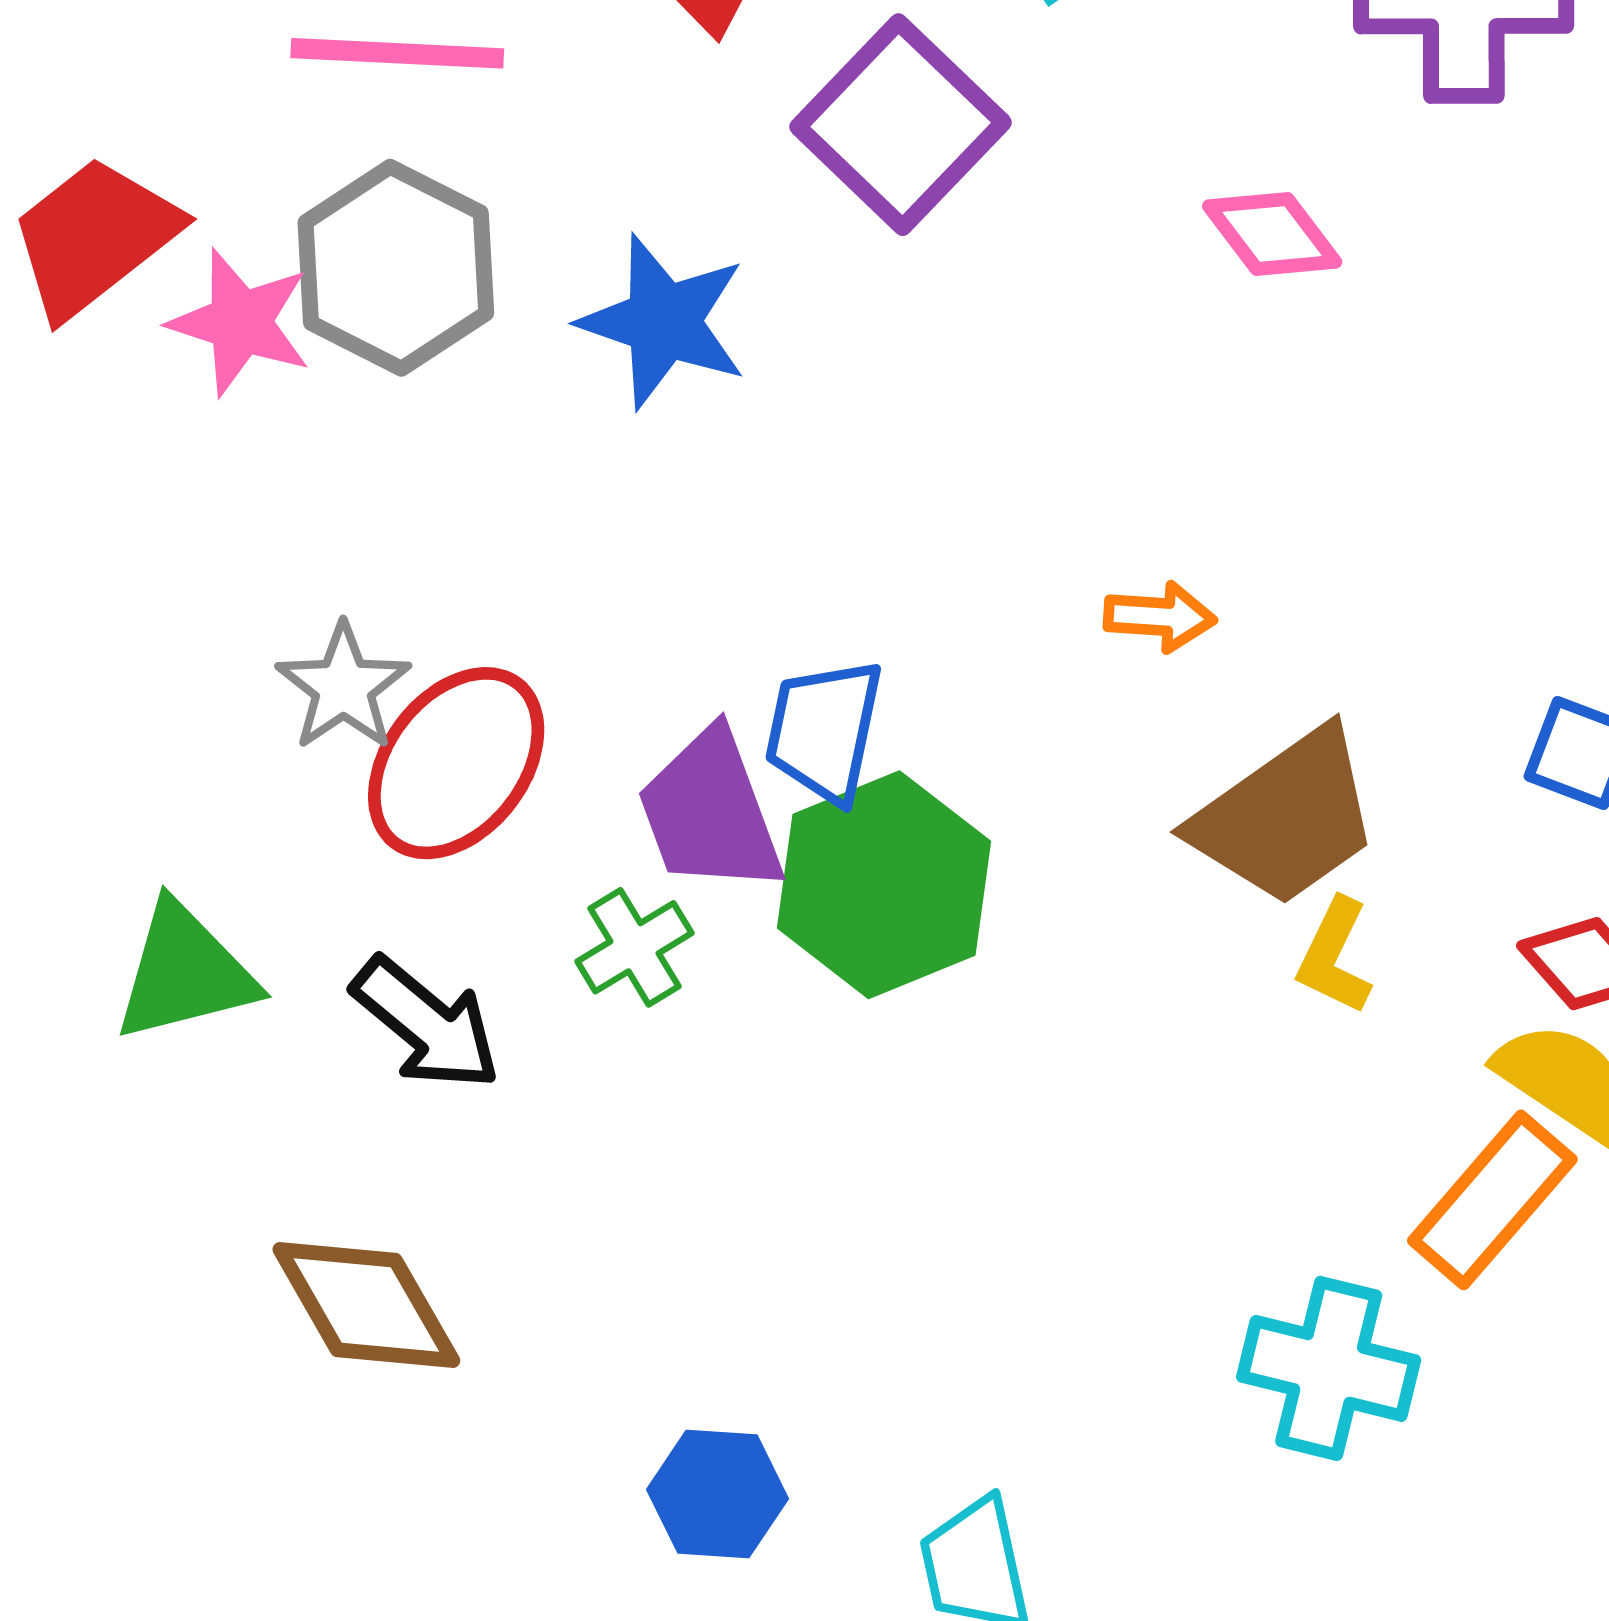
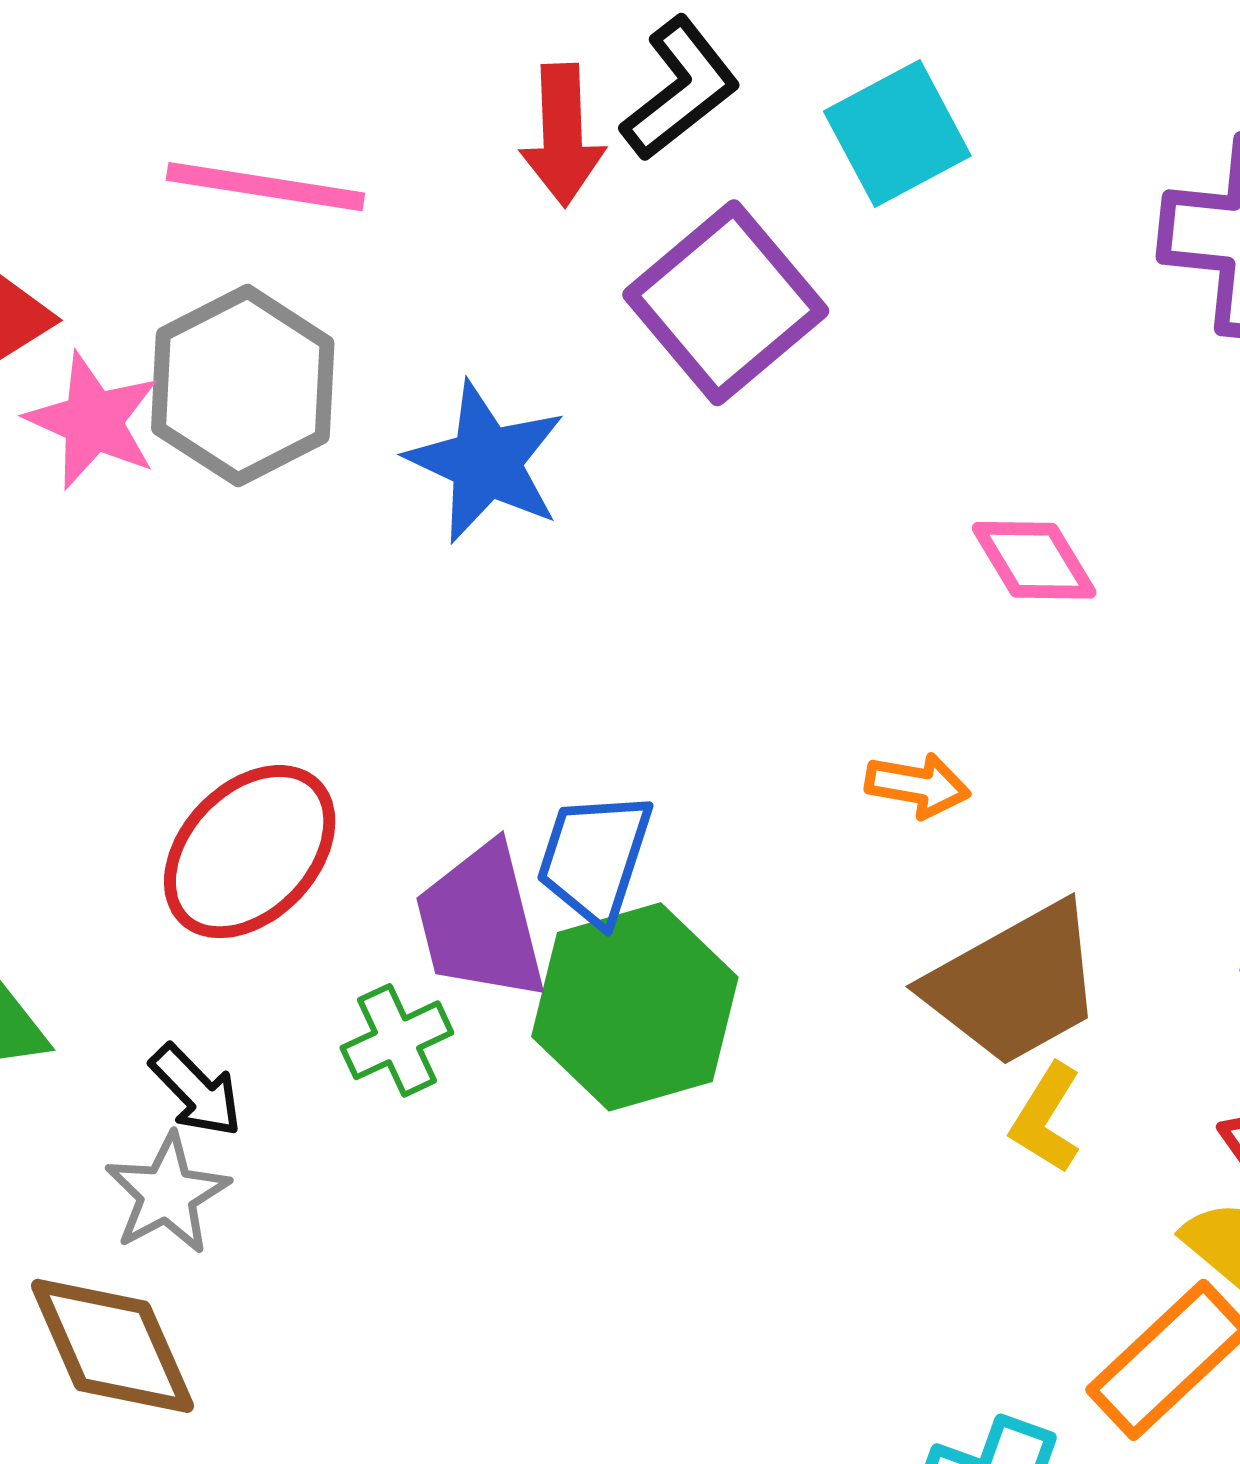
pink diamond: (1272, 234) -> (1034, 560), moved
gray star: (343, 687) -> (167, 1194), moved
black arrow: (426, 1024) -> (196, 1091), size x0.7

